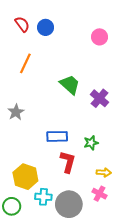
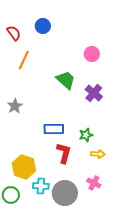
red semicircle: (22, 24) -> (14, 33), moved
pink circle: (100, 37) -> (92, 54), moved
yellow arrow: (104, 172) -> (98, 154), moved

